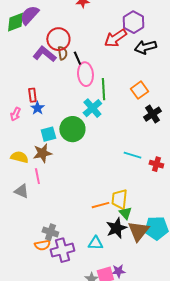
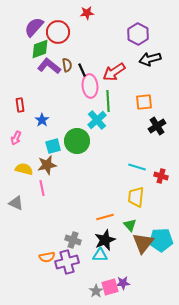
green diamond: (15, 22) -> (40, 49), moved
red arrow: (115, 38) -> (114, 72), moved
red circle: (58, 39) -> (58, 32), moved
orange square: (139, 90) -> (144, 102), turned 30
red rectangle: (32, 95) -> (20, 105), moved
pink arrow: (15, 114) -> (16, 138), moved
gray triangle: (21, 191) -> (16, 203), moved
yellow trapezoid: (119, 199) -> (136, 197), moved
black star: (116, 228) -> (105, 240), moved
gray cross: (50, 232) -> (73, 240), moved

